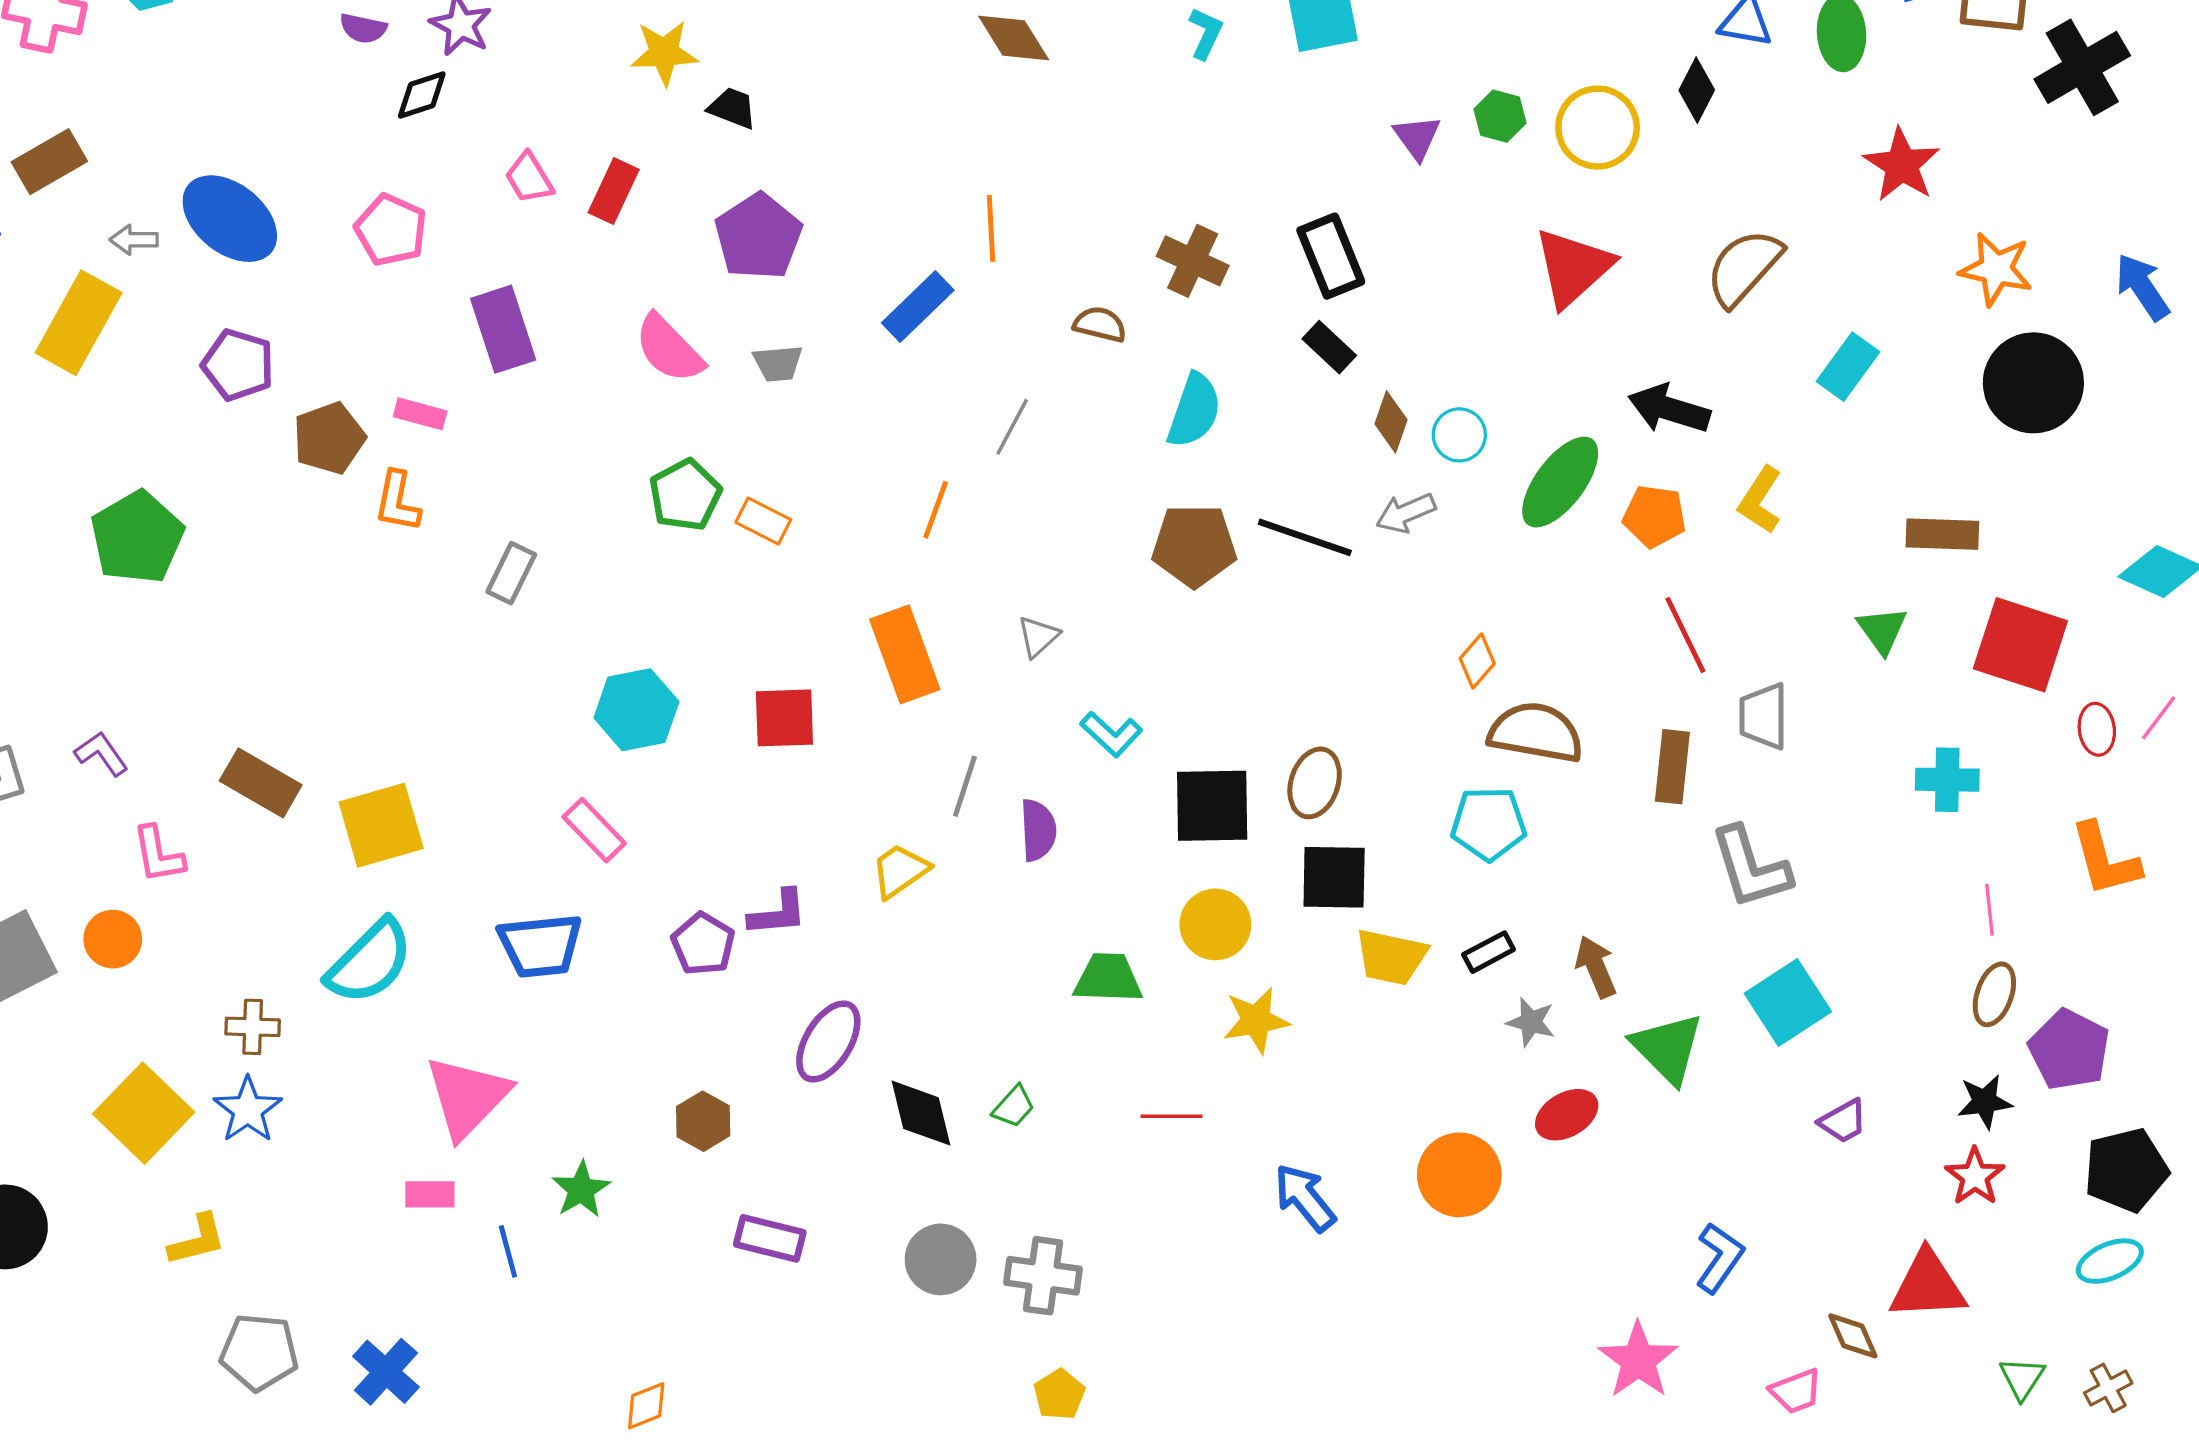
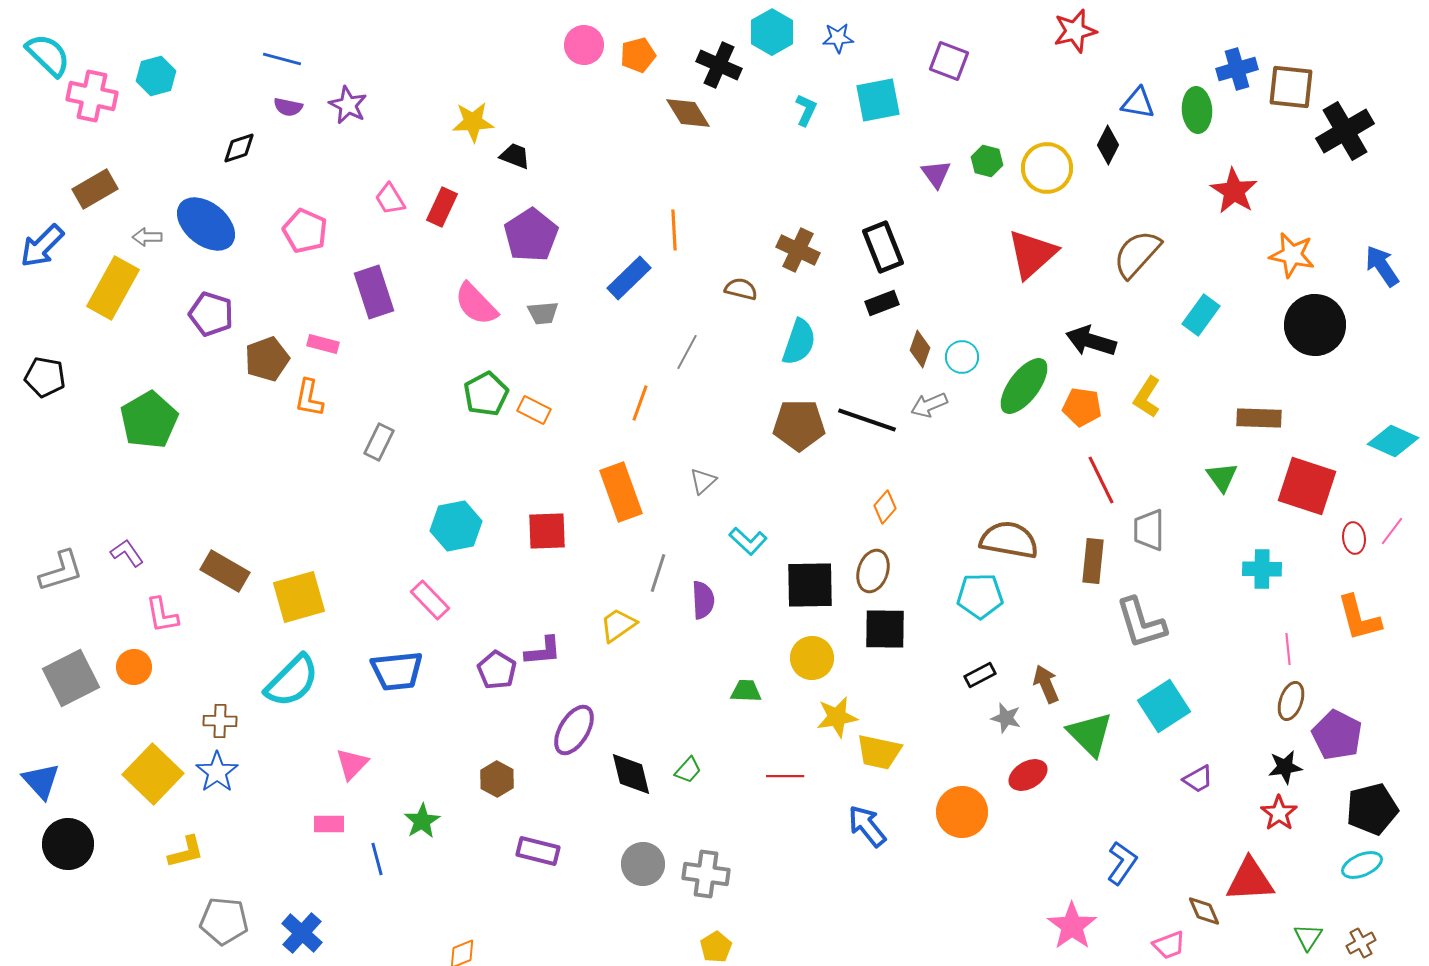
black diamond: (422, 95) -> (239, 148), moved
black rectangle: (1329, 347) -> (882, 303), turned -64
orange diamond: (1477, 661) -> (885, 507), moved
yellow trapezoid: (1391, 957) -> (879, 752), moved
green trapezoid: (1108, 978) -> (746, 691), size x0.7
pink triangle: (467, 1097) -> (352, 764), size x0.6

